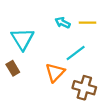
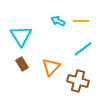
cyan line: (76, 53) -> (83, 49), moved
brown rectangle: (13, 68) -> (22, 64), moved

